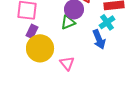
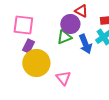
blue arrow: (99, 39) -> (85, 44), moved

